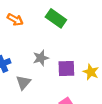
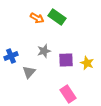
orange arrow: (15, 20) -> (37, 18), moved

